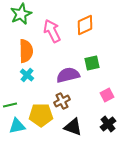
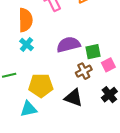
green square: (92, 63) -> (93, 52), moved
brown cross: (62, 101) -> (84, 71), moved
cyan triangle: (17, 126) -> (29, 109), moved

